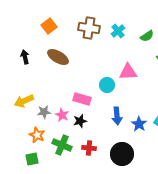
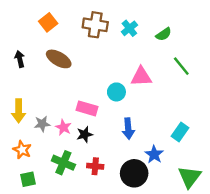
yellow arrow: (24, 101) -> (19, 111), turned -66
blue star: (139, 124) -> (154, 154), moved
orange star: (37, 135) -> (22, 150), moved

